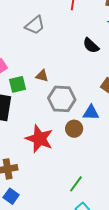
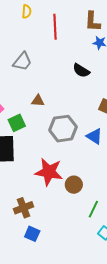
brown triangle: (42, 76) -> (38, 101), moved
blue triangle: (91, 113) -> (94, 136), turned 42
brown circle: (74, 129) -> (74, 185), moved

